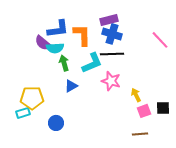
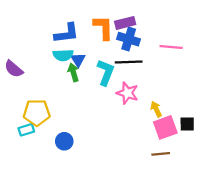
orange L-shape: (82, 35) -> (103, 28), moved
pink line: (160, 40) -> (171, 47), moved, turned -42
purple semicircle: (43, 43) -> (14, 69), moved
cyan L-shape: (92, 63) -> (106, 72), turned -45
blue triangle: (71, 86) -> (78, 60), moved, turned -32
pink square: (144, 111) -> (165, 127), size x1.5

